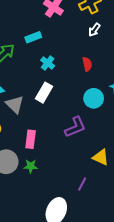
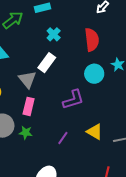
red semicircle: (87, 64) -> (92, 40), size x1.6
gray triangle: (15, 104) -> (27, 79), moved
purple line: (82, 184) -> (63, 138), moved

